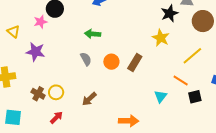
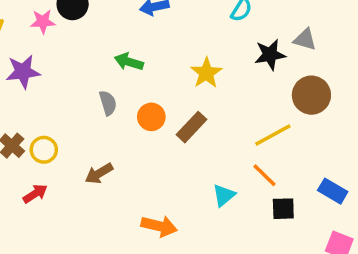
brown circle: (203, 21) -> (311, 95), moved
yellow star: (161, 38) -> (206, 73), moved
purple star: (35, 52) -> (23, 72), turned -30
yellow line: (192, 56) -> (273, 135), moved

